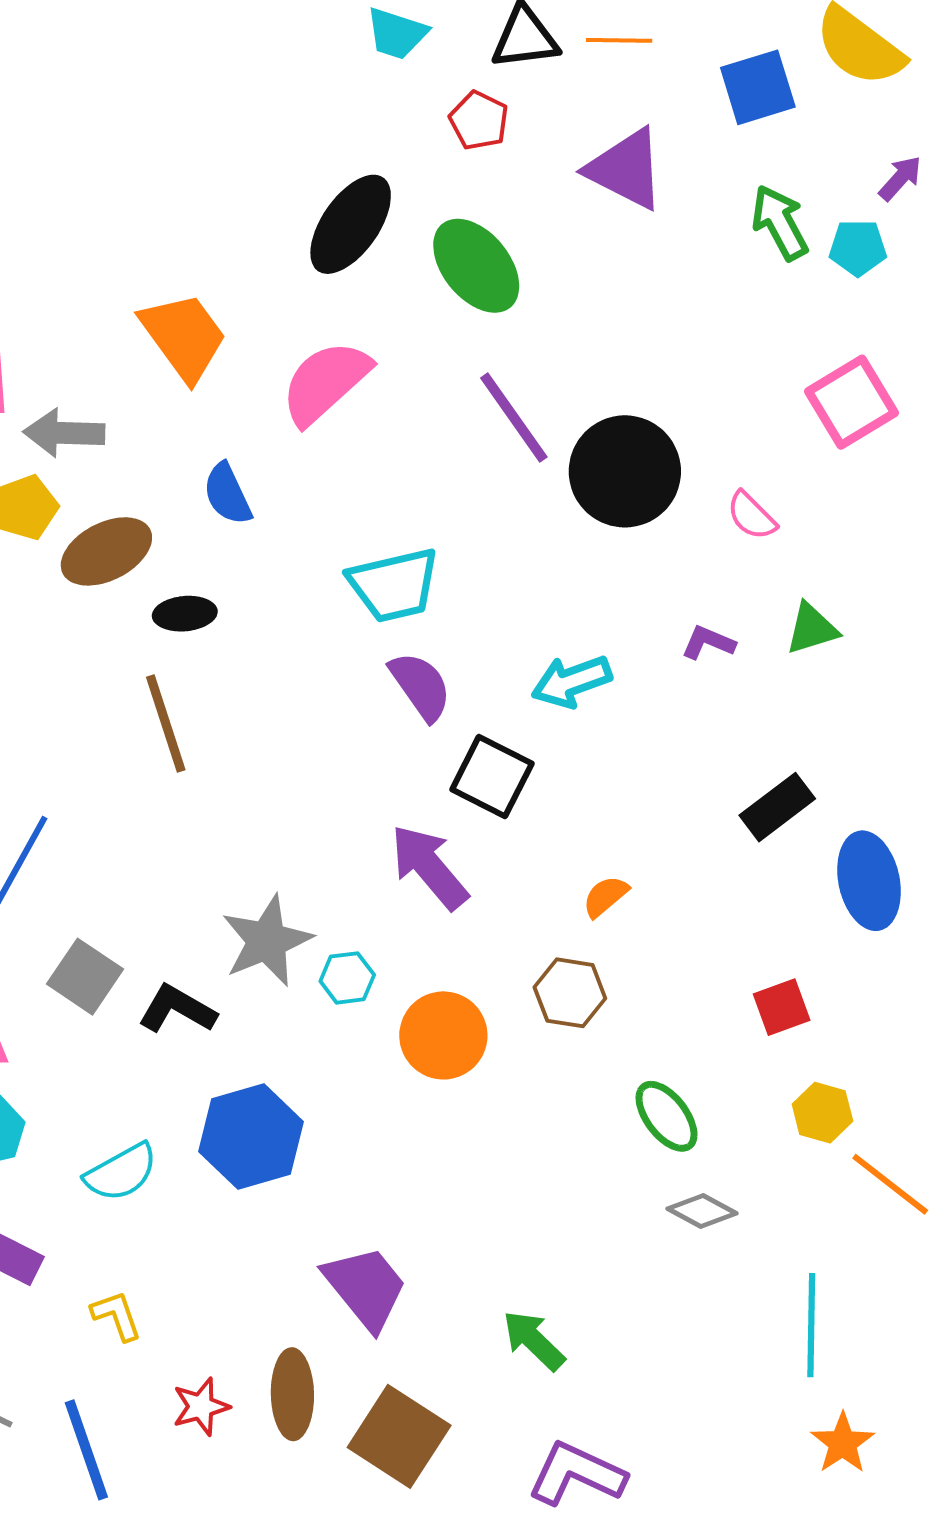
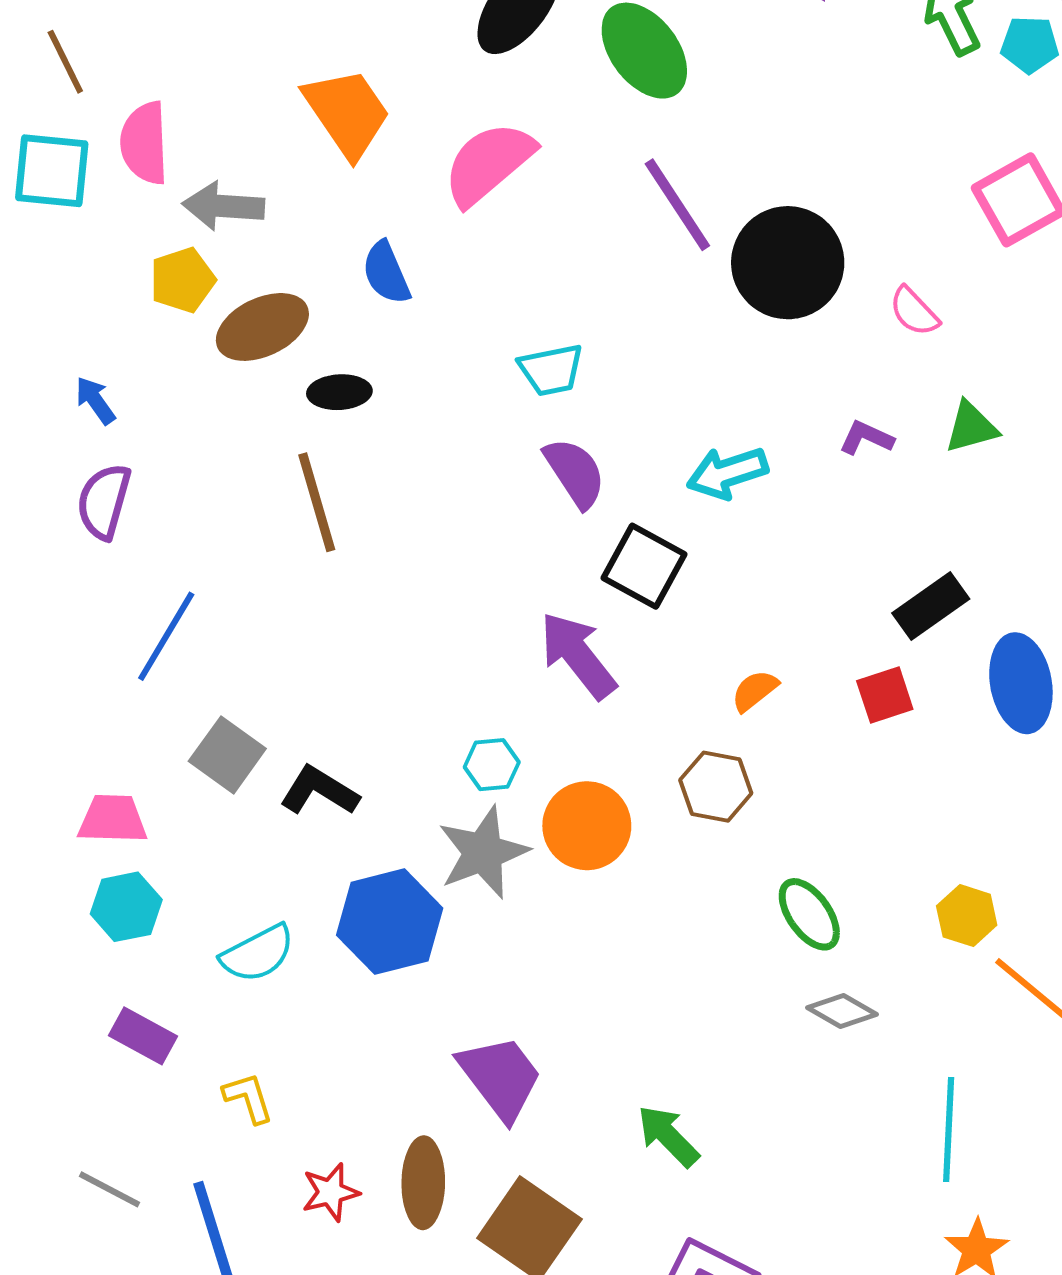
cyan trapezoid: (394, 585) -> (551, 370), size x0.7
gray star: (267, 941) -> (483, 852), moved
red square: (782, 1007) -> (885, 695), moved

